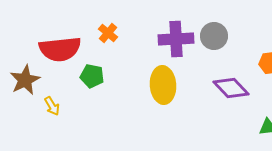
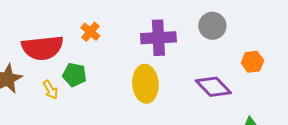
gray circle: (214, 36) -> (212, 26), moved
yellow arrow: (52, 106) -> (50, 90), moved

